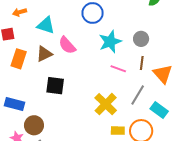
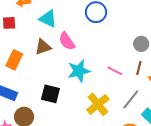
cyan star: (110, 42) -> (79, 71), moved
orange rectangle: (19, 59) -> (14, 60), moved
black square: (55, 86) -> (50, 94), moved

